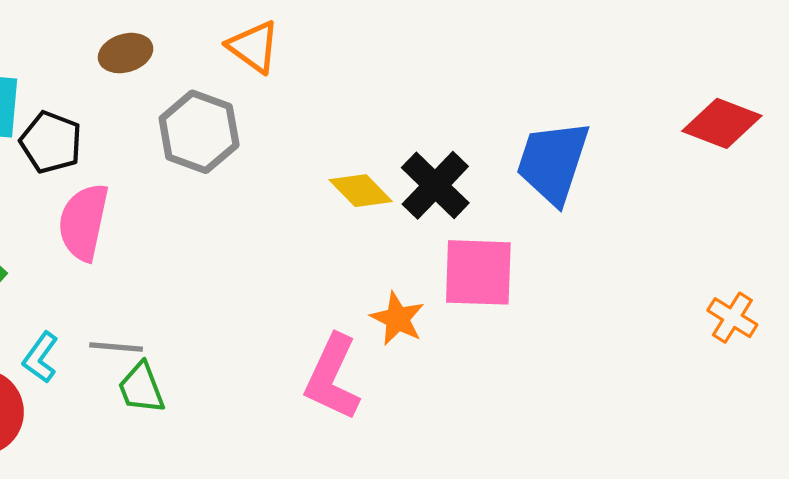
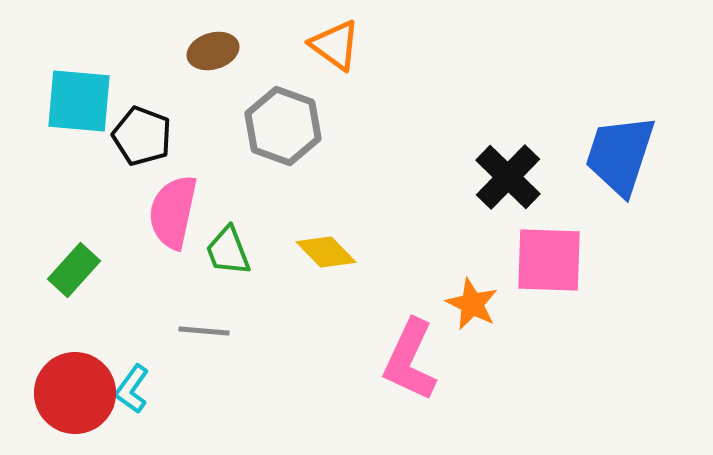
yellow diamond: (361, 191) -> (326, 252), moved
cyan L-shape: (40, 357) -> (132, 389), moved
green trapezoid: (141, 388) -> (228, 251), moved

